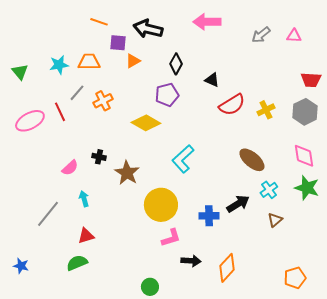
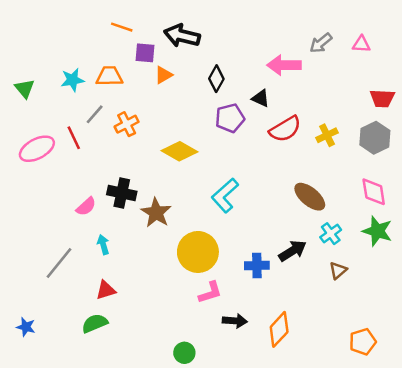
pink arrow: (207, 22) -> (284, 65), moved
purple pentagon: (167, 95) -> (230, 118), moved
black cross: (99, 157) -> (122, 193), size x1.6

